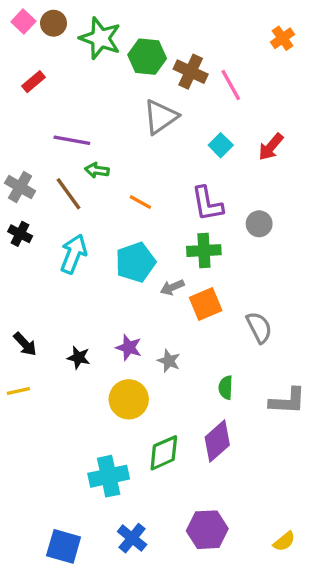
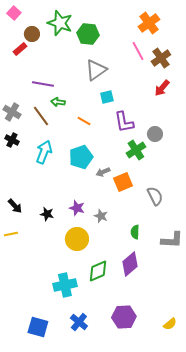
brown circle: (53, 23) -> (32, 34), moved
orange cross: (283, 38) -> (149, 23), moved, size x1.5
brown cross: (191, 72) -> (161, 58), moved, turned 30
cyan square: (221, 145) -> (107, 97), moved, turned 32
green cross: (204, 251) -> (136, 150), moved, turned -30

